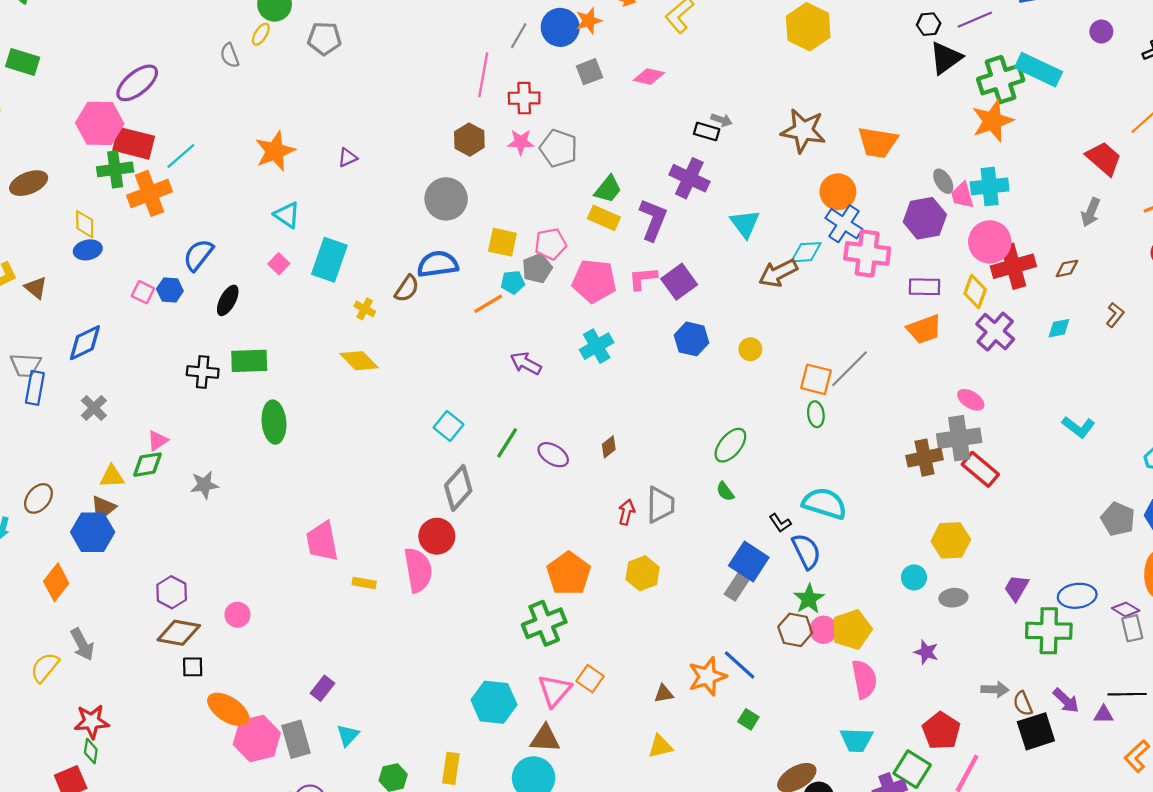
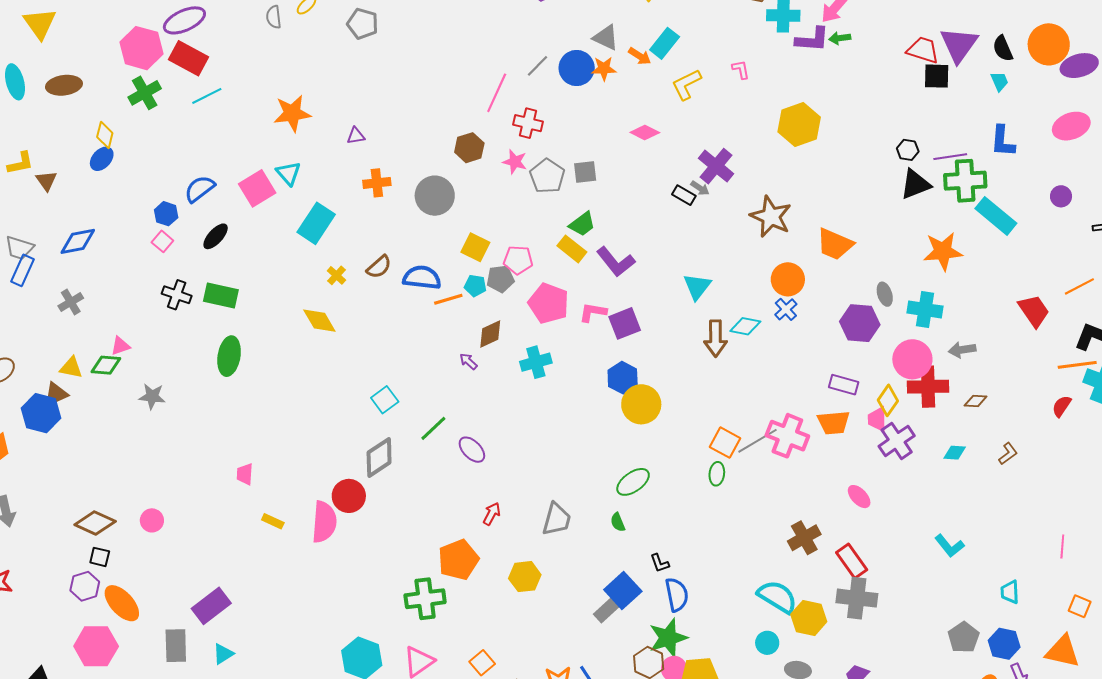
gray square: (589, 72) -> (585, 172), moved
green cross: (1001, 80) -> (965, 181), moved
red rectangle: (134, 143) -> (189, 58), moved
green cross: (115, 169) -> (145, 93), turned -36
purple cross: (689, 178) -> (716, 166), moved
orange cross: (149, 193) -> (377, 183), moved, size x0.7
pink trapezoid: (962, 195) -> (877, 419), moved
gray arrow: (1091, 212) -> (962, 350), moved, turned 44
purple L-shape: (653, 220) -> (616, 262), turned 105
blue cross: (844, 224) -> (786, 309), size x0.7
blue ellipse: (88, 250) -> (102, 159), turned -50
pink cross: (867, 253) -> (787, 436), moved
pink square: (279, 264) -> (257, 188), moved, size x1.8
blue semicircle: (438, 264) -> (422, 278), moved
brown arrow: (778, 273) -> (715, 338), turned -78
pink square: (143, 292) -> (162, 241), moved
yellow circle: (750, 349) -> (641, 404), moved, size x1.8
purple arrow: (526, 363) -> (468, 361), size x0.7
gray cross: (959, 438) -> (857, 598), moved
brown diamond: (609, 447) -> (490, 334), moved, size x1.4
brown cross: (924, 458) -> (804, 538), turned -32
cyan semicircle: (825, 503) -> (777, 597), moved
red arrow: (626, 512) -> (492, 514), moved
pink trapezoid: (322, 541) -> (245, 474), size x0.6
purple hexagon: (172, 592) -> (85, 586), moved
green star: (809, 599) -> (668, 638), size x1.4
orange square: (590, 679) -> (482, 663), moved
purple rectangle: (323, 688) -> (211, 606), size x1.6
pink hexagon: (257, 739) -> (96, 646), moved

